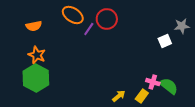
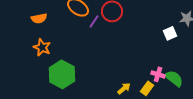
green hexagon: (36, 78) -> (62, 74), moved

